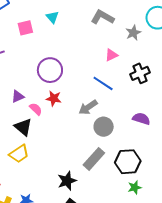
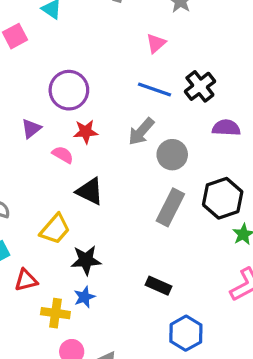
black cross: (140, 73) -> (200, 86), moved
purple triangle: (18, 96) -> (31, 128), moved
black triangle: (23, 127) -> (90, 191), moved
black star: (67, 181) -> (86, 260), moved, turned 30

